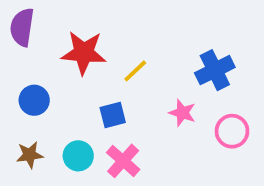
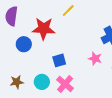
yellow line: (135, 71) -> (68, 11), moved
blue circle: (34, 100) -> (24, 44), moved

